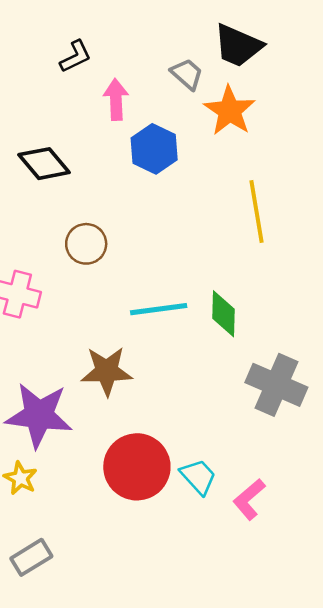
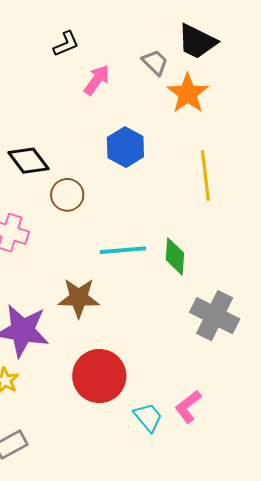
pink arrow: (116, 99) -> (97, 80), turned 36
blue hexagon: (154, 149) -> (125, 147), moved
black diamond: (44, 164) -> (28, 161), moved
cyan trapezoid: (198, 477) -> (148, 417), moved

